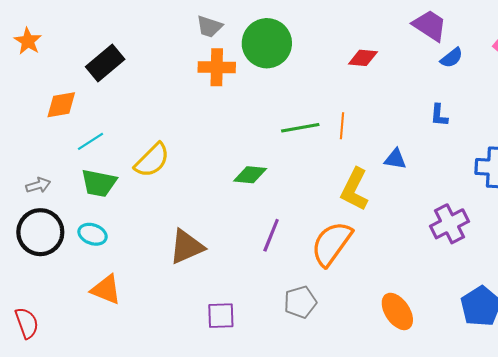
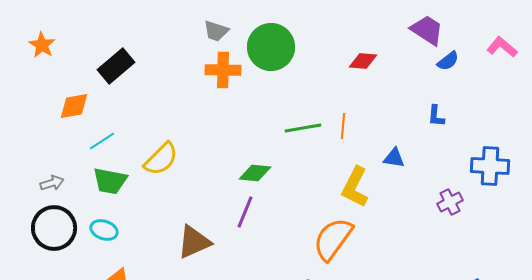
purple cross: (450, 224) -> (450, 202), moved, size x0.7
purple line: (271, 235) -> (245, 212), moved

